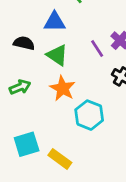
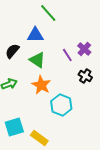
black semicircle: (24, 43) -> (12, 51), turned -63

